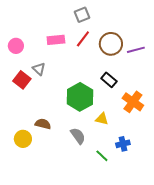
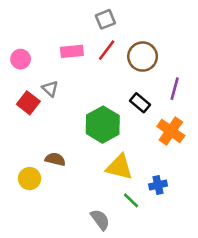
purple line: (136, 50) -> (175, 89), moved, turned -60
yellow triangle: (102, 119) -> (119, 167), moved, size x1.6
gray semicircle: (78, 136) -> (100, 220), moved

